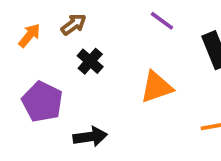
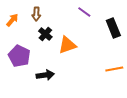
brown arrow: (74, 24) -> (36, 14), turned 128
orange triangle: (156, 87) -> (67, 45), moved

